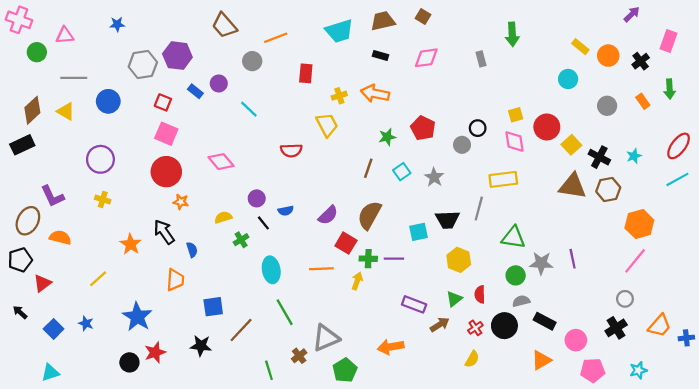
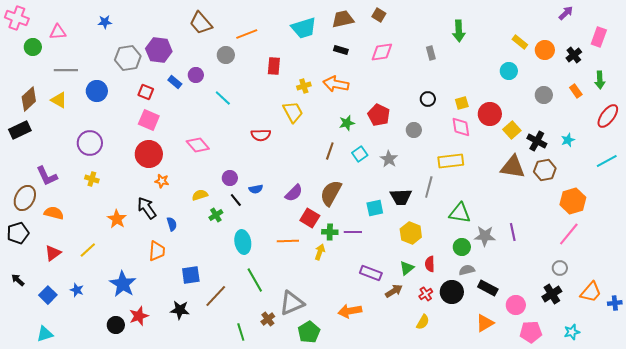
black circle: (478, 128) -> (428, 99), moved
red ellipse: (679, 146) -> (608, 116), moved
red triangle: (42, 283) -> (53, 253), moved

